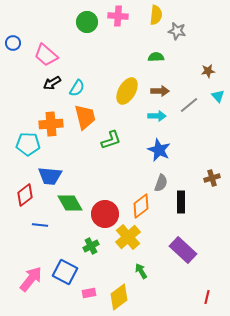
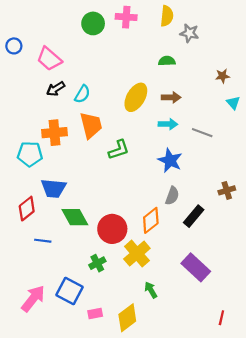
gray line: (189, 105) -> (202, 133), moved, turned 60
black rectangle: (181, 202) -> (194, 216), turned 40

